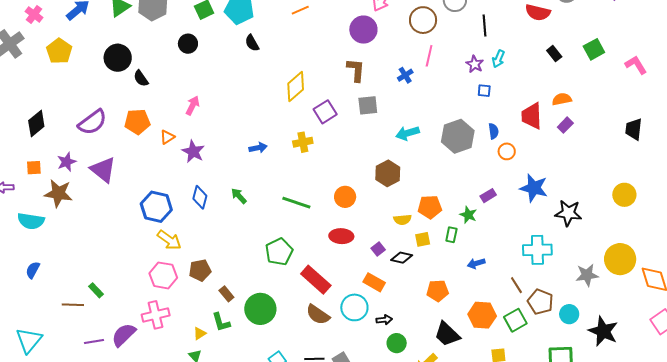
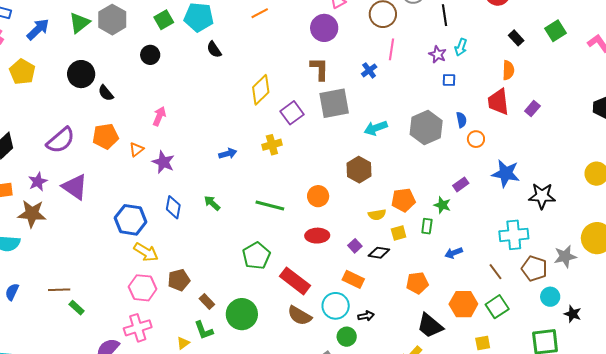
orange semicircle: (562, 99) -> (508, 70), moved, turned 108
gray square: (368, 105) -> (334, 103), size x1.5
brown pentagon: (540, 302) -> (534, 269), moved
brown line: (73, 305) -> (59, 290), moved
black star: (603, 331) -> (573, 314), moved, size x0.6
green circle: (397, 343) -> (347, 337), moved

